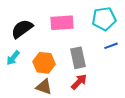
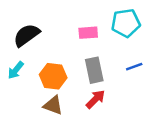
pink rectangle: (62, 23) -> (88, 33), moved, size x0.7
blue line: (111, 46) -> (134, 67), moved

